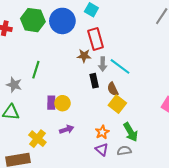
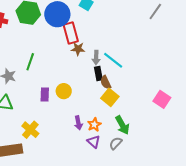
red rectangle: (96, 39) -> (71, 33), moved
black rectangle: (94, 81) -> (98, 74), moved
yellow circle: (63, 103) -> (64, 91), moved
purple arrow: (67, 129) -> (78, 123), moved, turned 96
gray semicircle: (124, 151) -> (116, 143), turned -40

